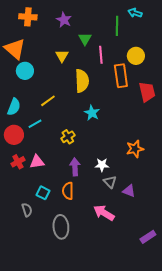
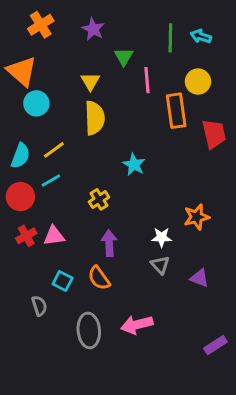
cyan arrow: (135, 13) -> (201, 36), moved
orange cross: (28, 17) -> (41, 25), turned -36
yellow semicircle: (82, 81) -> (95, 118), moved
yellow line: (48, 101) -> (54, 150), moved
white star: (102, 165) -> (162, 237), moved
orange semicircle: (68, 191) -> (99, 278), turned -36
purple triangle: (129, 191) -> (199, 278), moved
pink arrow: (104, 213) -> (137, 325), moved, turned -45

